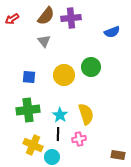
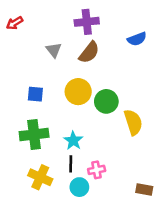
brown semicircle: (46, 16) -> (89, 52), moved
green circle: (91, 67) -> (106, 101), moved
yellow semicircle: (86, 114) -> (133, 122), moved
cyan circle: (52, 157) -> (79, 187), moved

